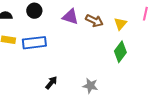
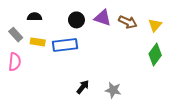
black circle: (34, 11) -> (76, 20), moved
gray star: (90, 86) -> (113, 90), moved

